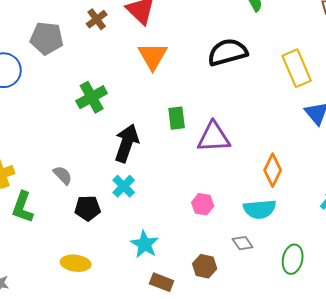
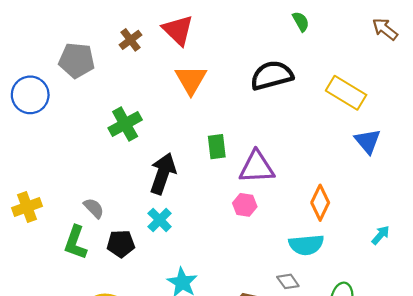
yellow rectangle: (297, 68) -> (346, 93), turned -36
pink hexagon: (203, 204) -> (245, 205), moved
green L-shape: (23, 207) -> (75, 243), moved

